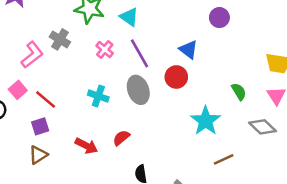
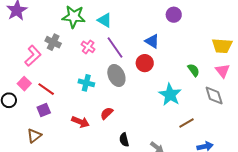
gray diamond: (262, 127) -> (214, 96), turned 35
brown triangle: (38, 155) -> (34, 136), moved

